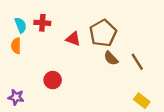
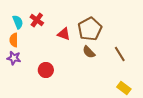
red cross: (42, 23) -> (37, 20), turned 32
brown semicircle: (111, 58) -> (89, 52), moved
purple star: (16, 97) -> (14, 58), moved

